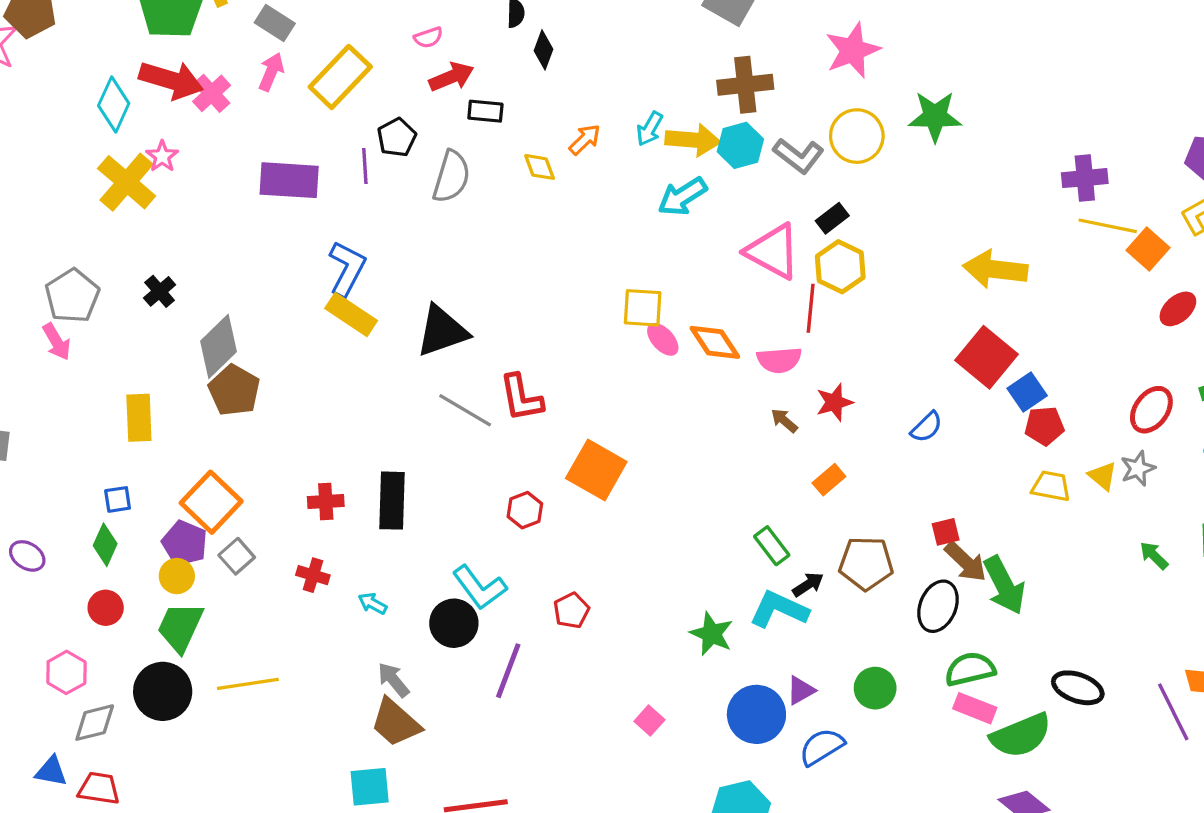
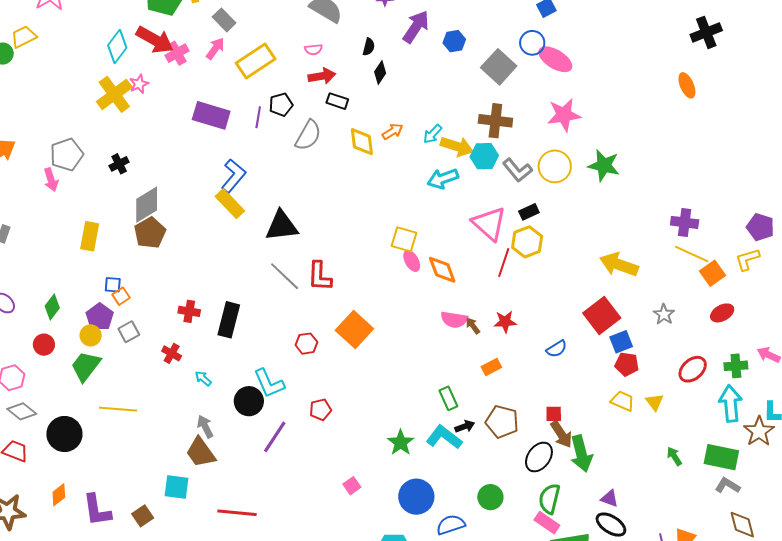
yellow diamond: (540, 167) -> (362, 142), size x1.4
pink semicircle: (779, 360) -> (454, 320), moved
gray star: (1138, 468) -> (664, 314), moved, turned -30
blue square: (118, 499) -> (113, 285), moved
orange square: (211, 502) -> (121, 296), size x0.5
green semicircle: (970, 669) -> (549, 499), turned -76
purple triangle: (801, 690) -> (610, 498), moved, turned 36
black circle: (163, 691) -> (64, 434), moved
gray diamond: (95, 723) -> (22, 411), turned 40

